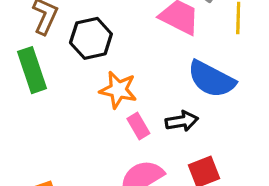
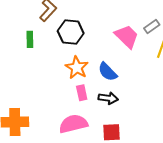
green rectangle: (32, 70) -> (30, 39), size x0.6
blue semicircle: (211, 79) -> (108, 72), moved, size x0.7

